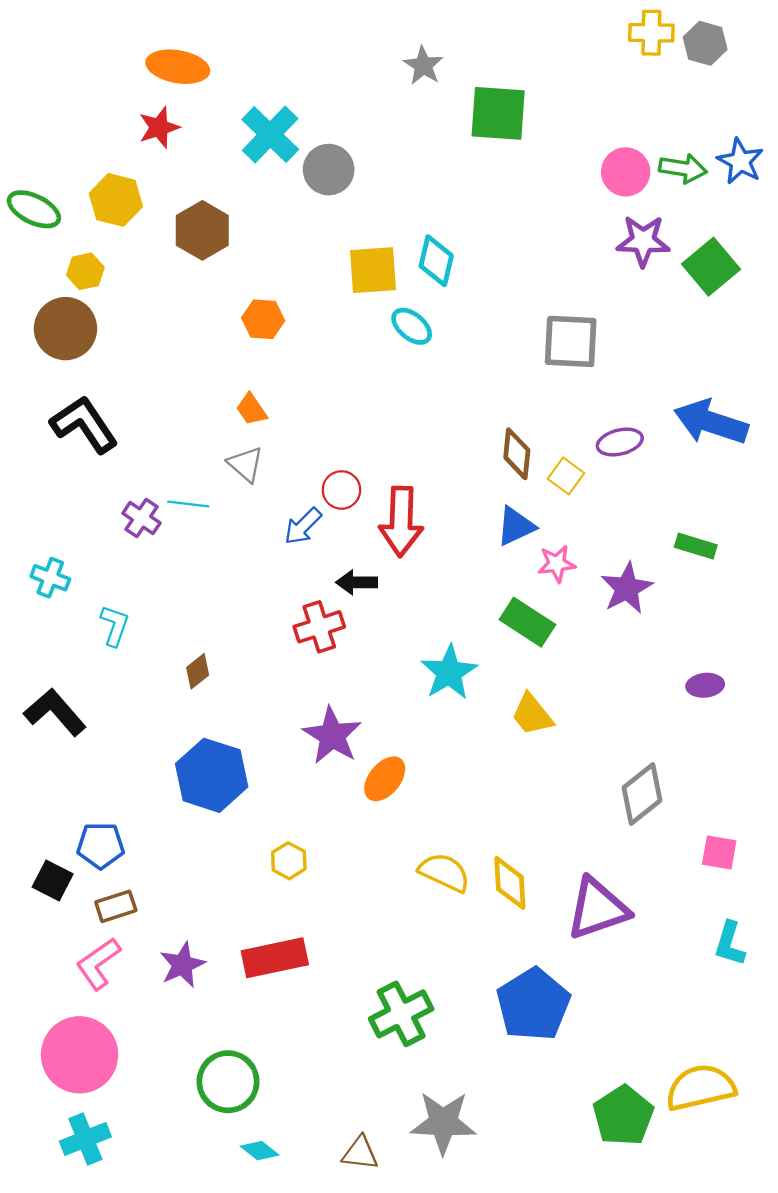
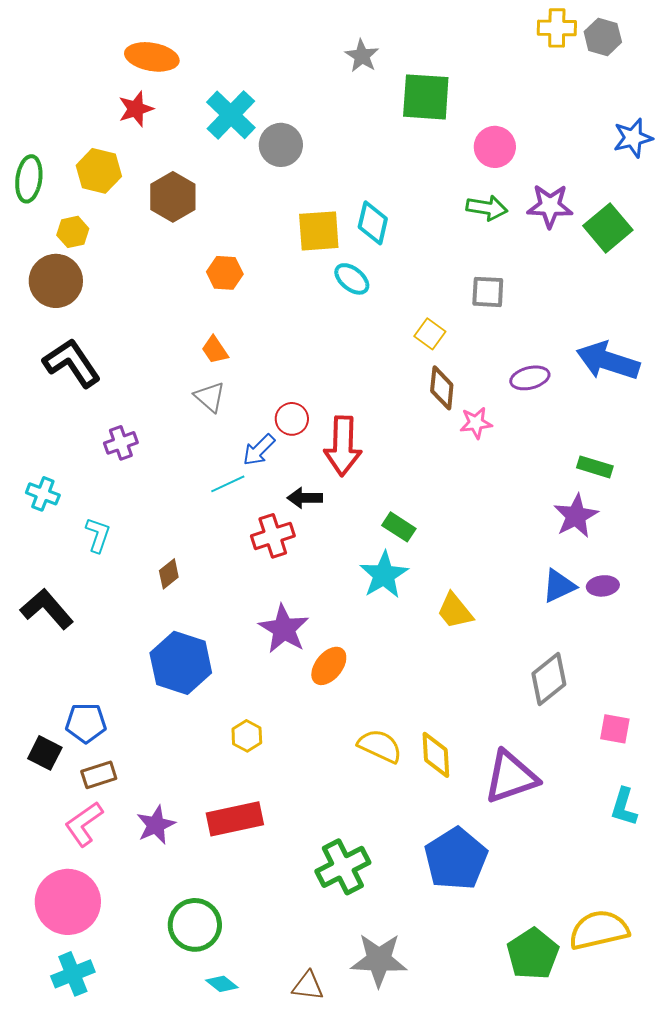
blue star: (740, 161) -> (633, 138), turned 30
green arrow: (683, 168) -> (487, 208), moved
pink circle: (626, 172) -> (495, 147), moved
green ellipse: (34, 209) -> (29, 179), turned 72
gray square: (571, 341) -> (488, 292), size x0.7
yellow square: (566, 476) -> (430, 334), moved
cyan line: (188, 504) -> (228, 484), moved, turned -32
purple cross: (141, 518) -> (121, 443), turned 36
blue triangle: (516, 526) -> (559, 586), moved
pink star: (557, 564) -> (476, 423), moved
purple star: (627, 588) -> (576, 516), moved
green rectangle: (527, 622) -> (399, 527), moved, size x0.7

